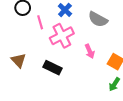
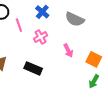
pink cross: (62, 36) -> (41, 37), size x0.6

